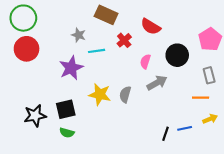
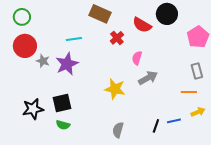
green circle: (23, 18) -> (22, 17), size x0.7
gray star: (79, 35) -> (43, 61), moved
cyan line: (97, 51) -> (74, 39), moved
black circle: (177, 55) -> (167, 14), moved
yellow star: (100, 94) -> (115, 89), moved
gray semicircle: (125, 94) -> (118, 130), moved

